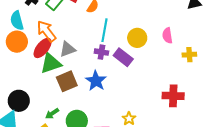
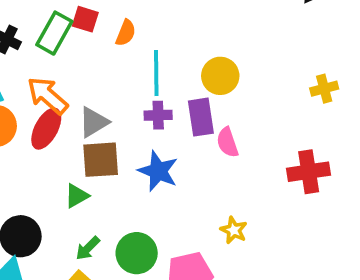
pink semicircle: (167, 35) -> (227, 142), moved
purple rectangle: (123, 57) -> (201, 117), turned 54
green triangle: (51, 63) -> (77, 196), moved, size x0.6
brown square: (67, 81) -> (101, 160), moved, turned 30

